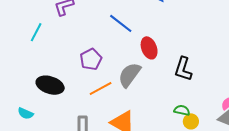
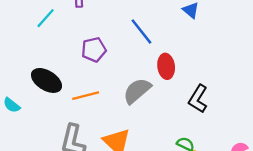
purple pentagon: (91, 59) -> (94, 50), moved
orange line: (101, 89) -> (86, 96), moved

